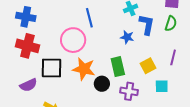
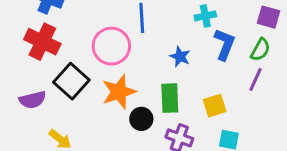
blue star: (127, 37) -> (180, 57), moved
purple line: (173, 57) -> (255, 80), moved
black square: (51, 68) -> (71, 81), turned 30
orange star: (84, 69) -> (119, 92), turned 30

